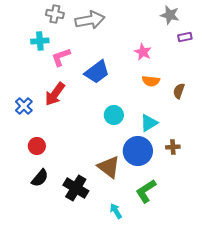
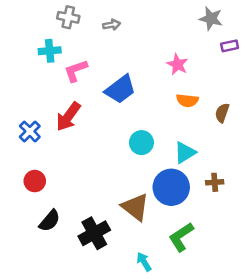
gray arrow: (90, 20) -> (112, 25), size x0.5
red circle: (37, 146) -> (35, 181), moved
black cross: (76, 188) -> (94, 233), turned 30

